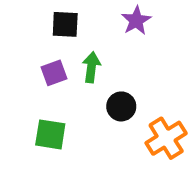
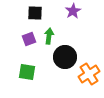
black circle: (121, 106) -> (65, 57), size x1.5

